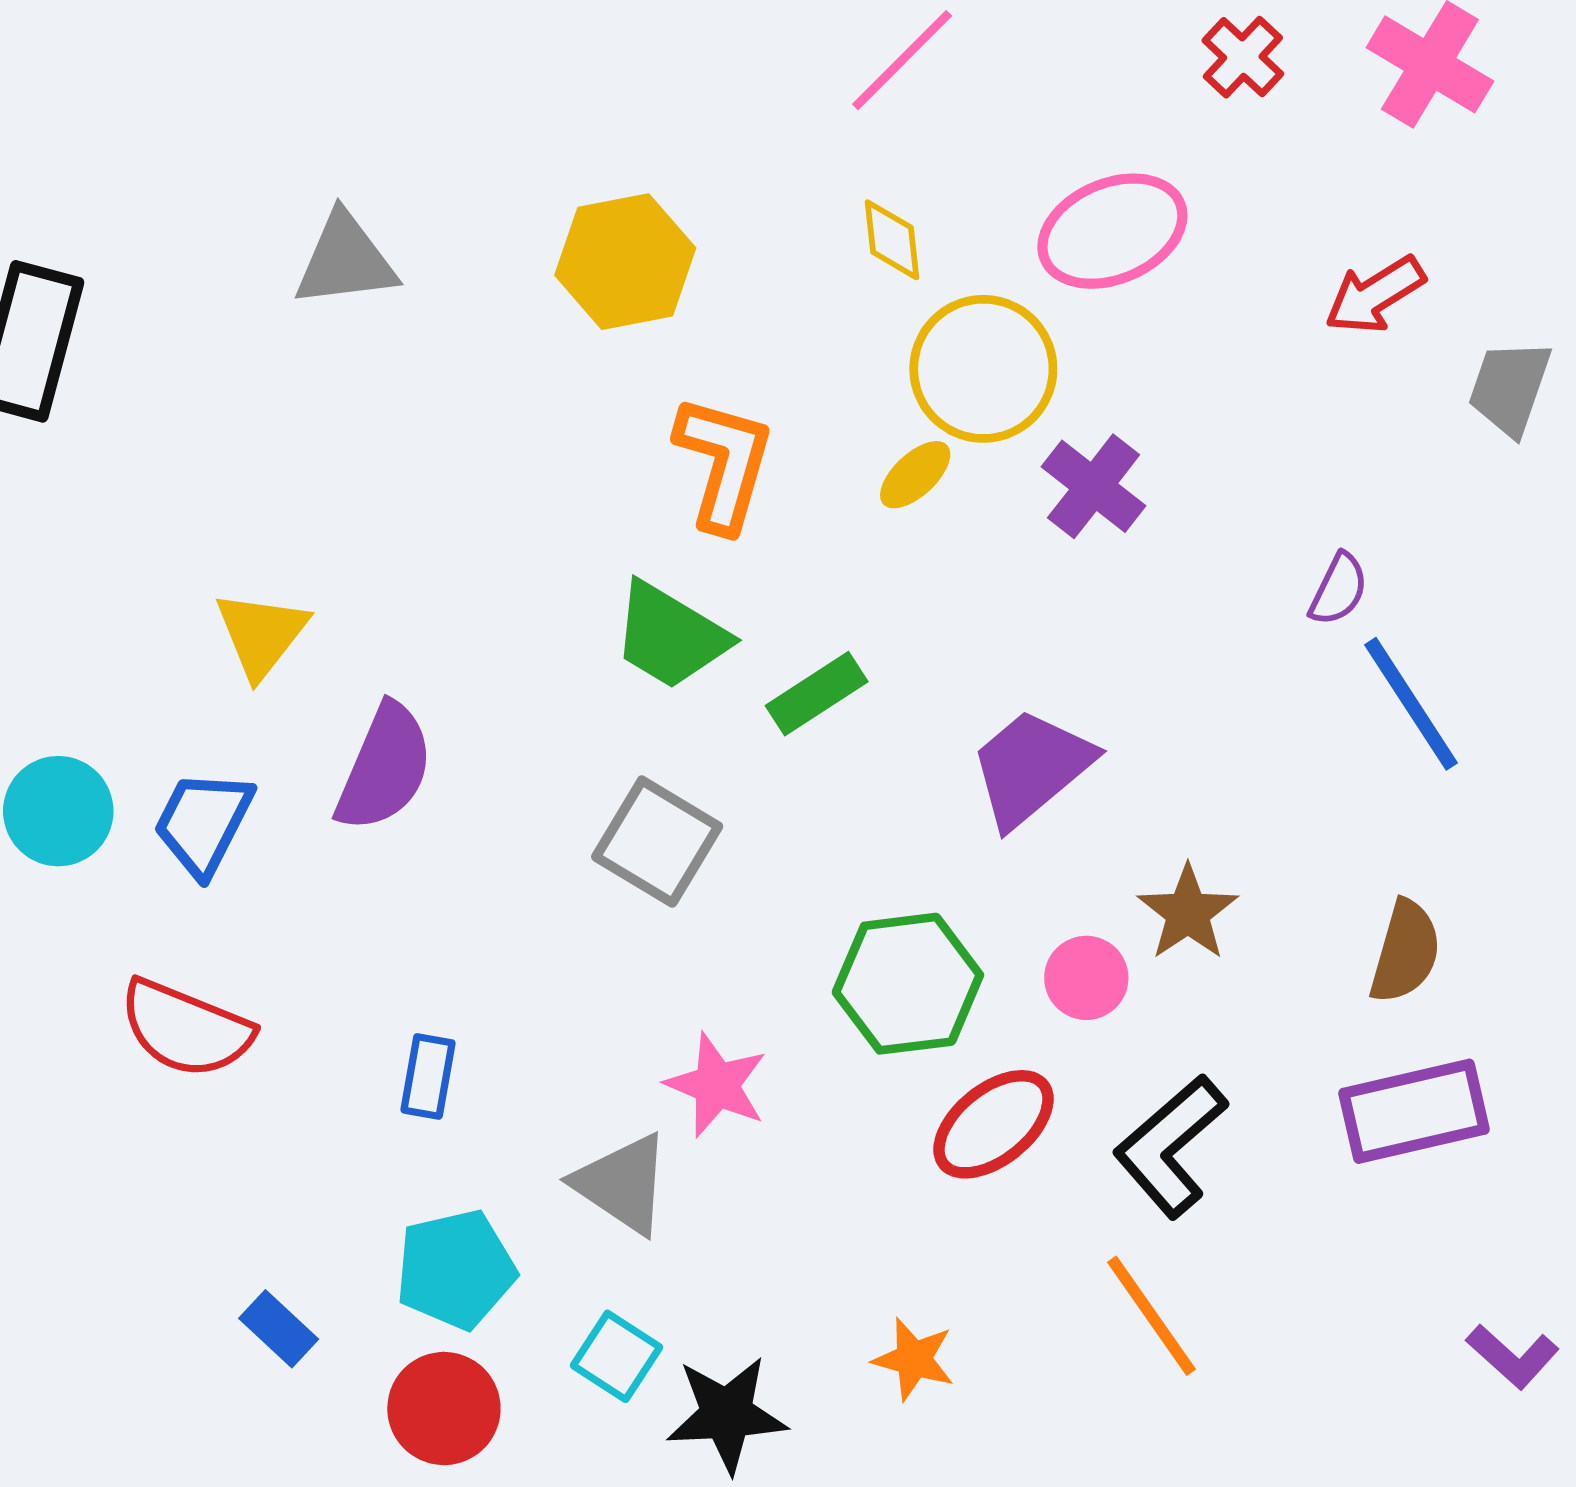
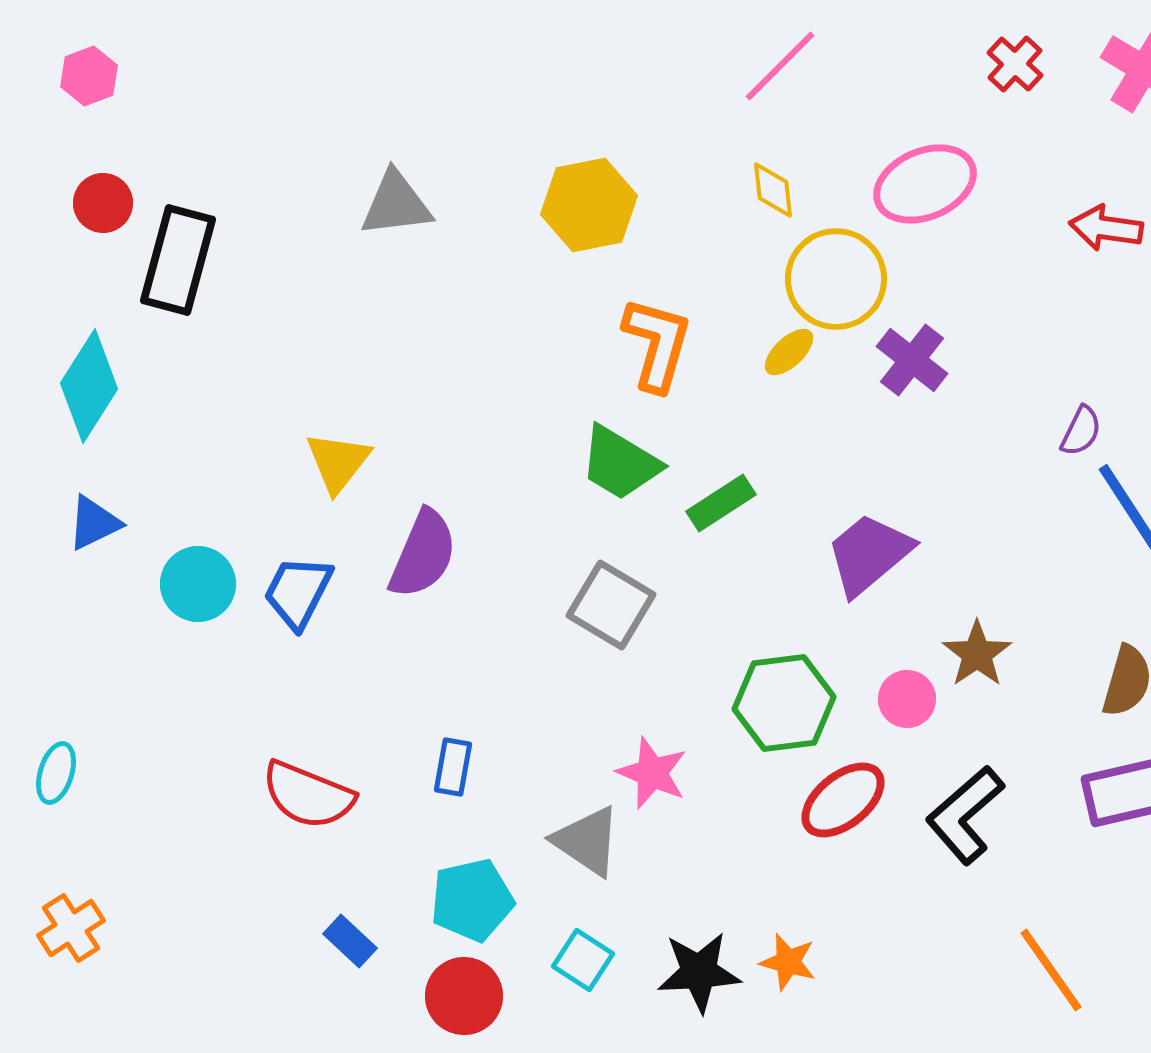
red arrow: (1375, 295) -> (1106, 228), turned 40
red semicircle: (186, 1029) -> (308, 795), moved
orange line: (1152, 1316) -> (1051, 970), moved
black star: (727, 1414) -> (699, 972), moved

